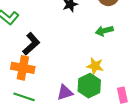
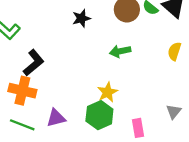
yellow star: (95, 66) -> (107, 92), turned 30
purple triangle: (65, 92) -> (56, 118), moved

